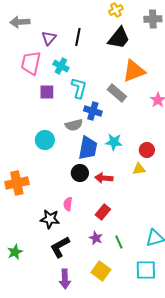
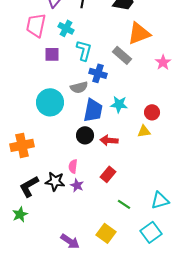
cyan circle: (45, 140) -> (50, 102), size x1.4
purple star: (96, 238) -> (77, 185), moved
green line: (119, 242) -> (124, 204), turned -32
black L-shape: (60, 247) -> (29, 186), moved
cyan square: (146, 270) -> (151, 232), turned -35
purple arrow: (65, 279) -> (70, 241), turned -54

